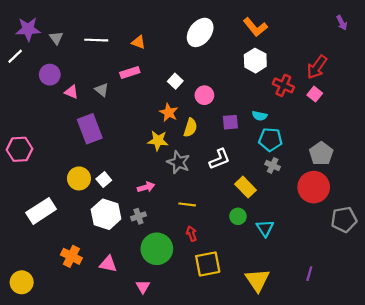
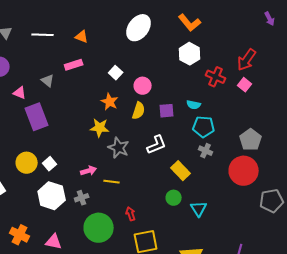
pink triangle: (71, 92) -> (20, 93), moved
yellow semicircle: (190, 128) -> (139, 111), moved
yellow line: (187, 204) -> (112, 182), moved

